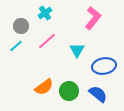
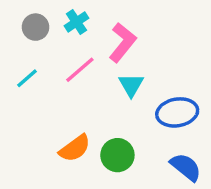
pink L-shape: (93, 18) -> (123, 42), moved
gray circle: (21, 26) -> (36, 27), moved
blue semicircle: (98, 94) -> (186, 167), moved

